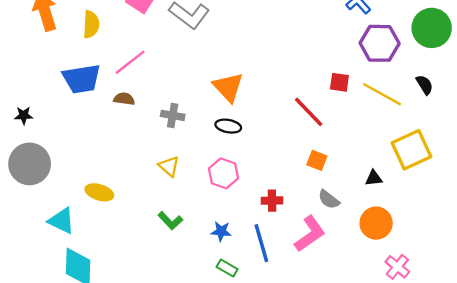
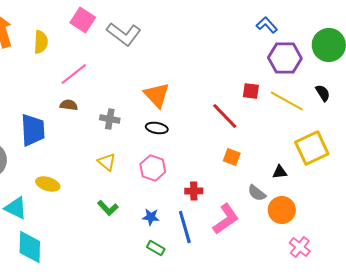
blue trapezoid: (82, 79) -> (33, 130), moved, turned -84
gray semicircle: (329, 199) -> (257, 193), moved

